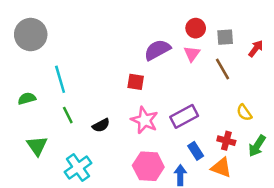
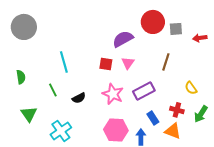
red circle: (196, 28) -> (153, 22), size x1.5
red arrow: (256, 49) -> (200, 38), turned -136
pink triangle: (192, 54) -> (128, 63), moved
brown line: (223, 69) -> (166, 62), moved, turned 48
cyan line: (60, 79) -> (64, 62), moved
green semicircle: (27, 98) -> (21, 77), turned 96

